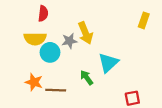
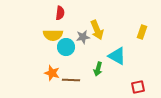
yellow rectangle: (144, 20) -> (142, 32), moved
cyan triangle: (108, 63) -> (117, 56), turned -48
green arrow: (87, 78) -> (98, 69), turned -128

